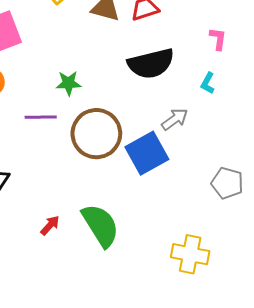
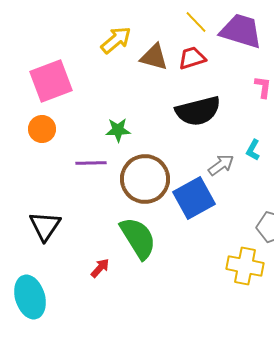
cyan L-shape: (208, 83) -> (253, 150), moved
green semicircle: (100, 225) -> (138, 238), moved
yellow cross: (190, 254) -> (245, 266), moved

